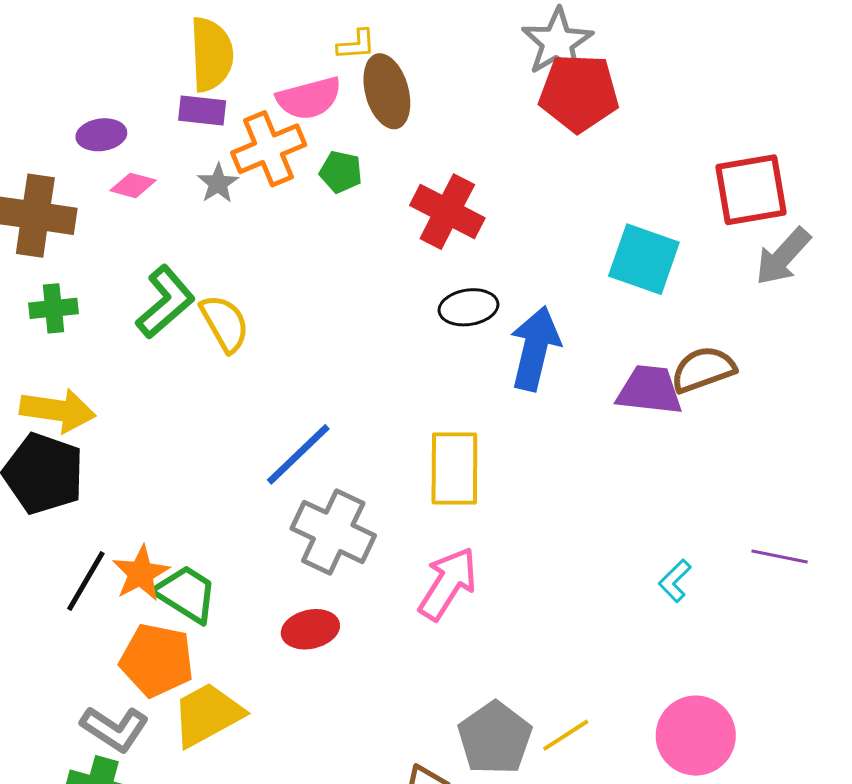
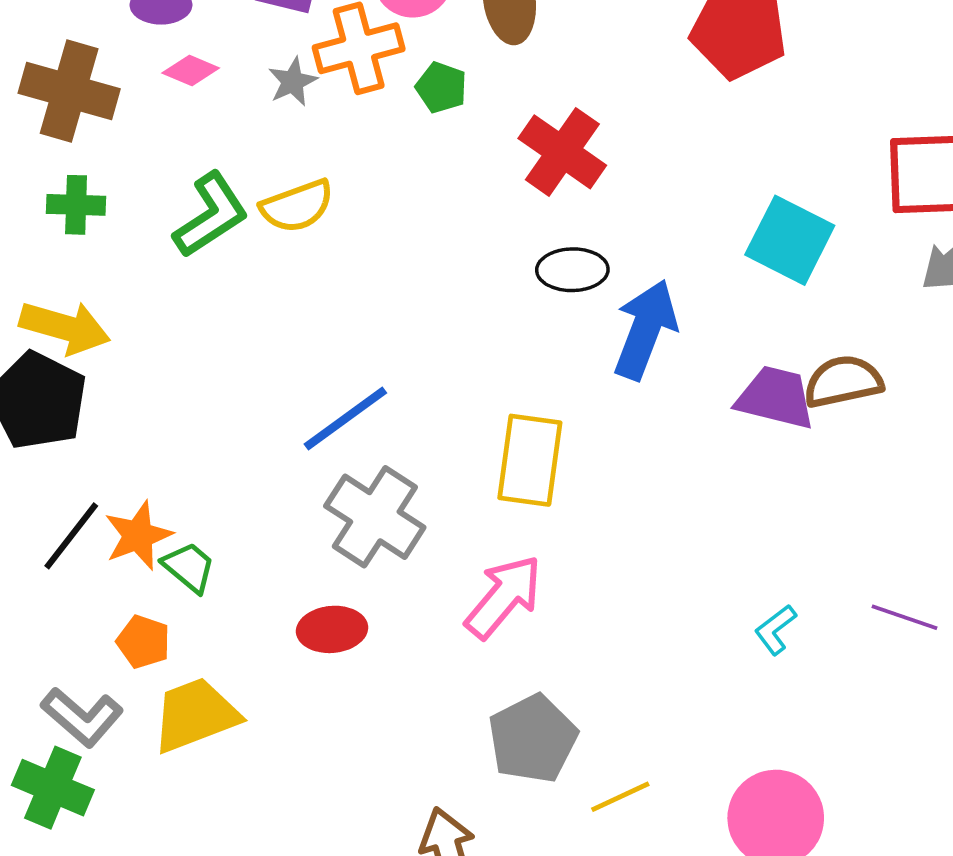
yellow semicircle: (225, 323) -> (297, 206), moved, turned 92
green trapezoid: (186, 594) -> (189, 567), size x0.7
orange pentagon: (157, 660) -> (143, 642), size x0.6
gray pentagon: (495, 738) -> (533, 739), moved

